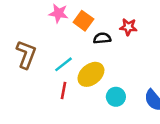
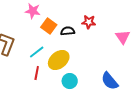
orange square: (83, 21) -> (49, 26), moved
cyan circle: (116, 97) -> (70, 81), moved

